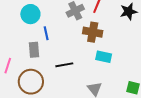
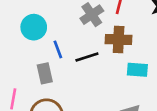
black line: (64, 65) -> (87, 57), moved

